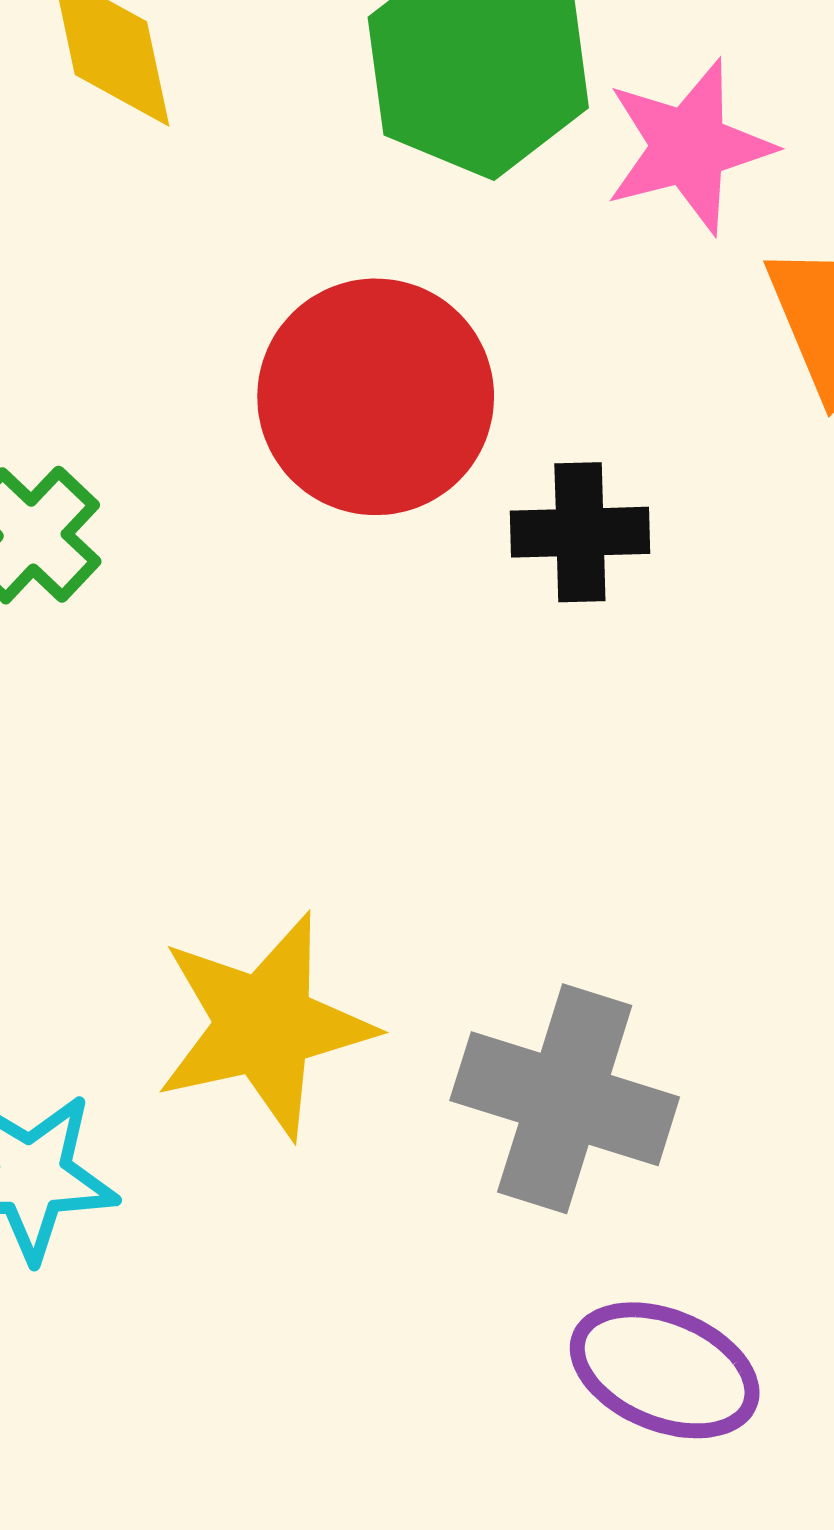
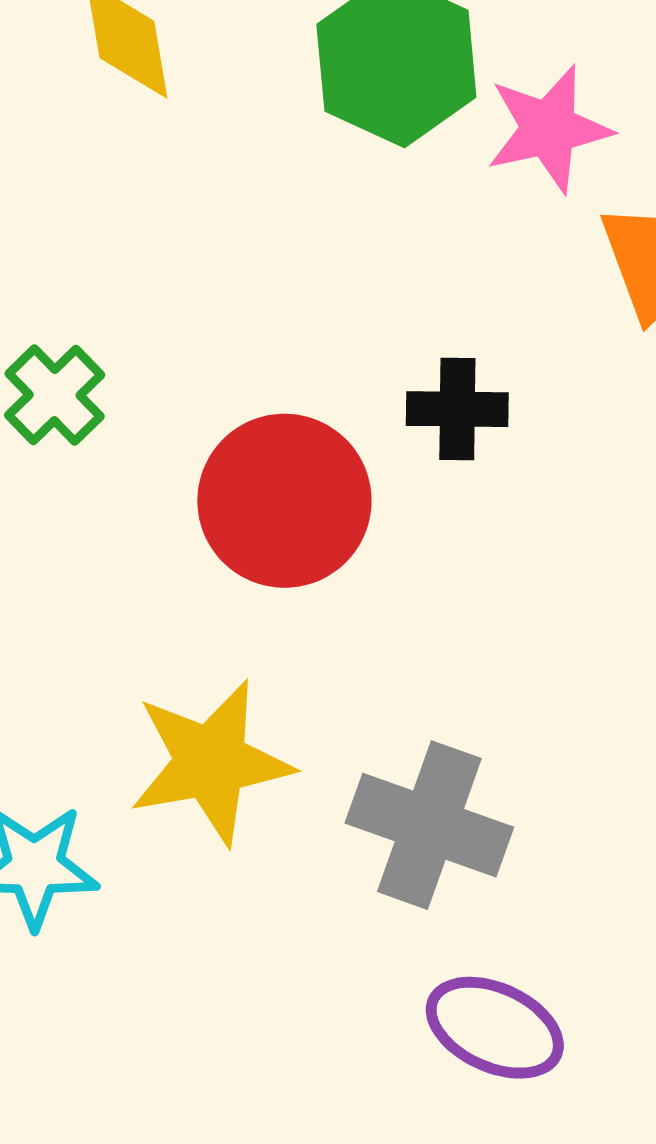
red circle: (376, 397) -> (284, 501), moved

